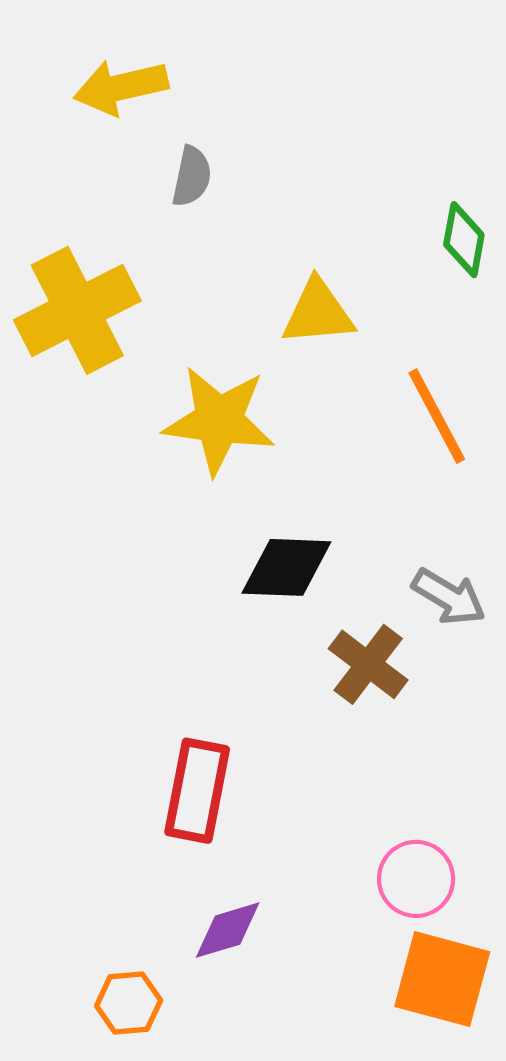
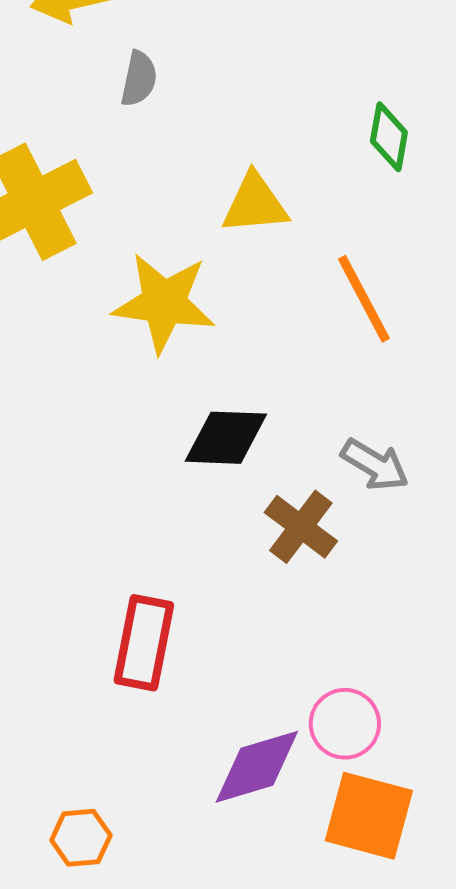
purple diamond: (228, 930) -> (257, 767), moved, size x1.4

